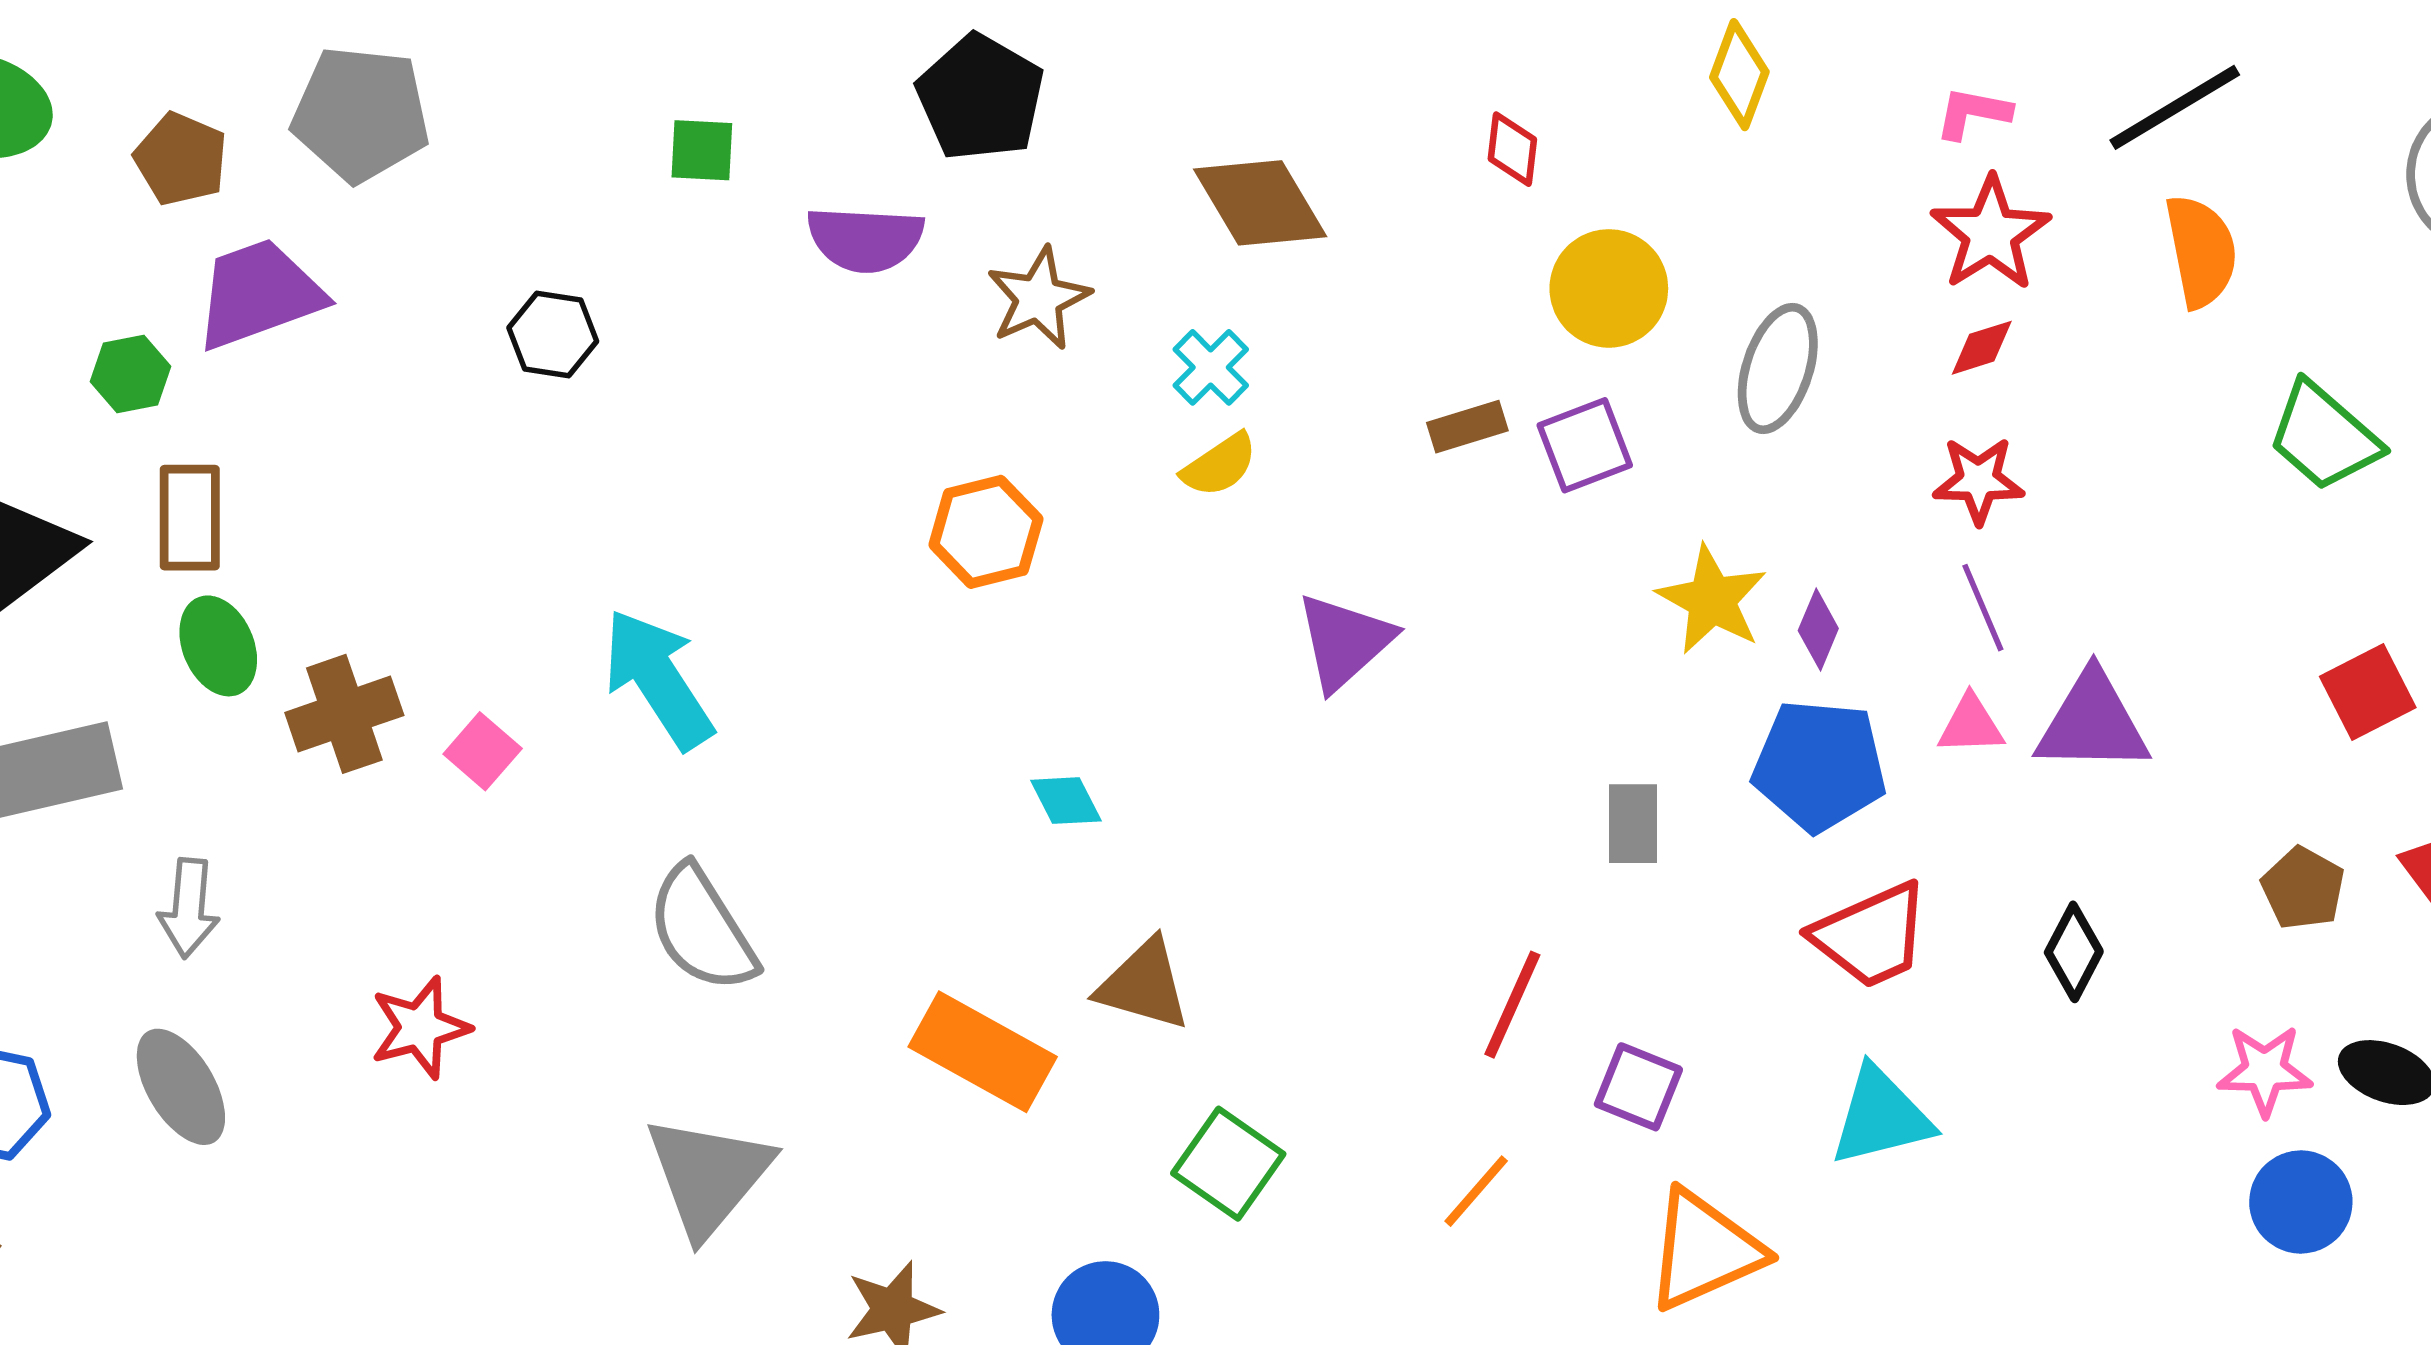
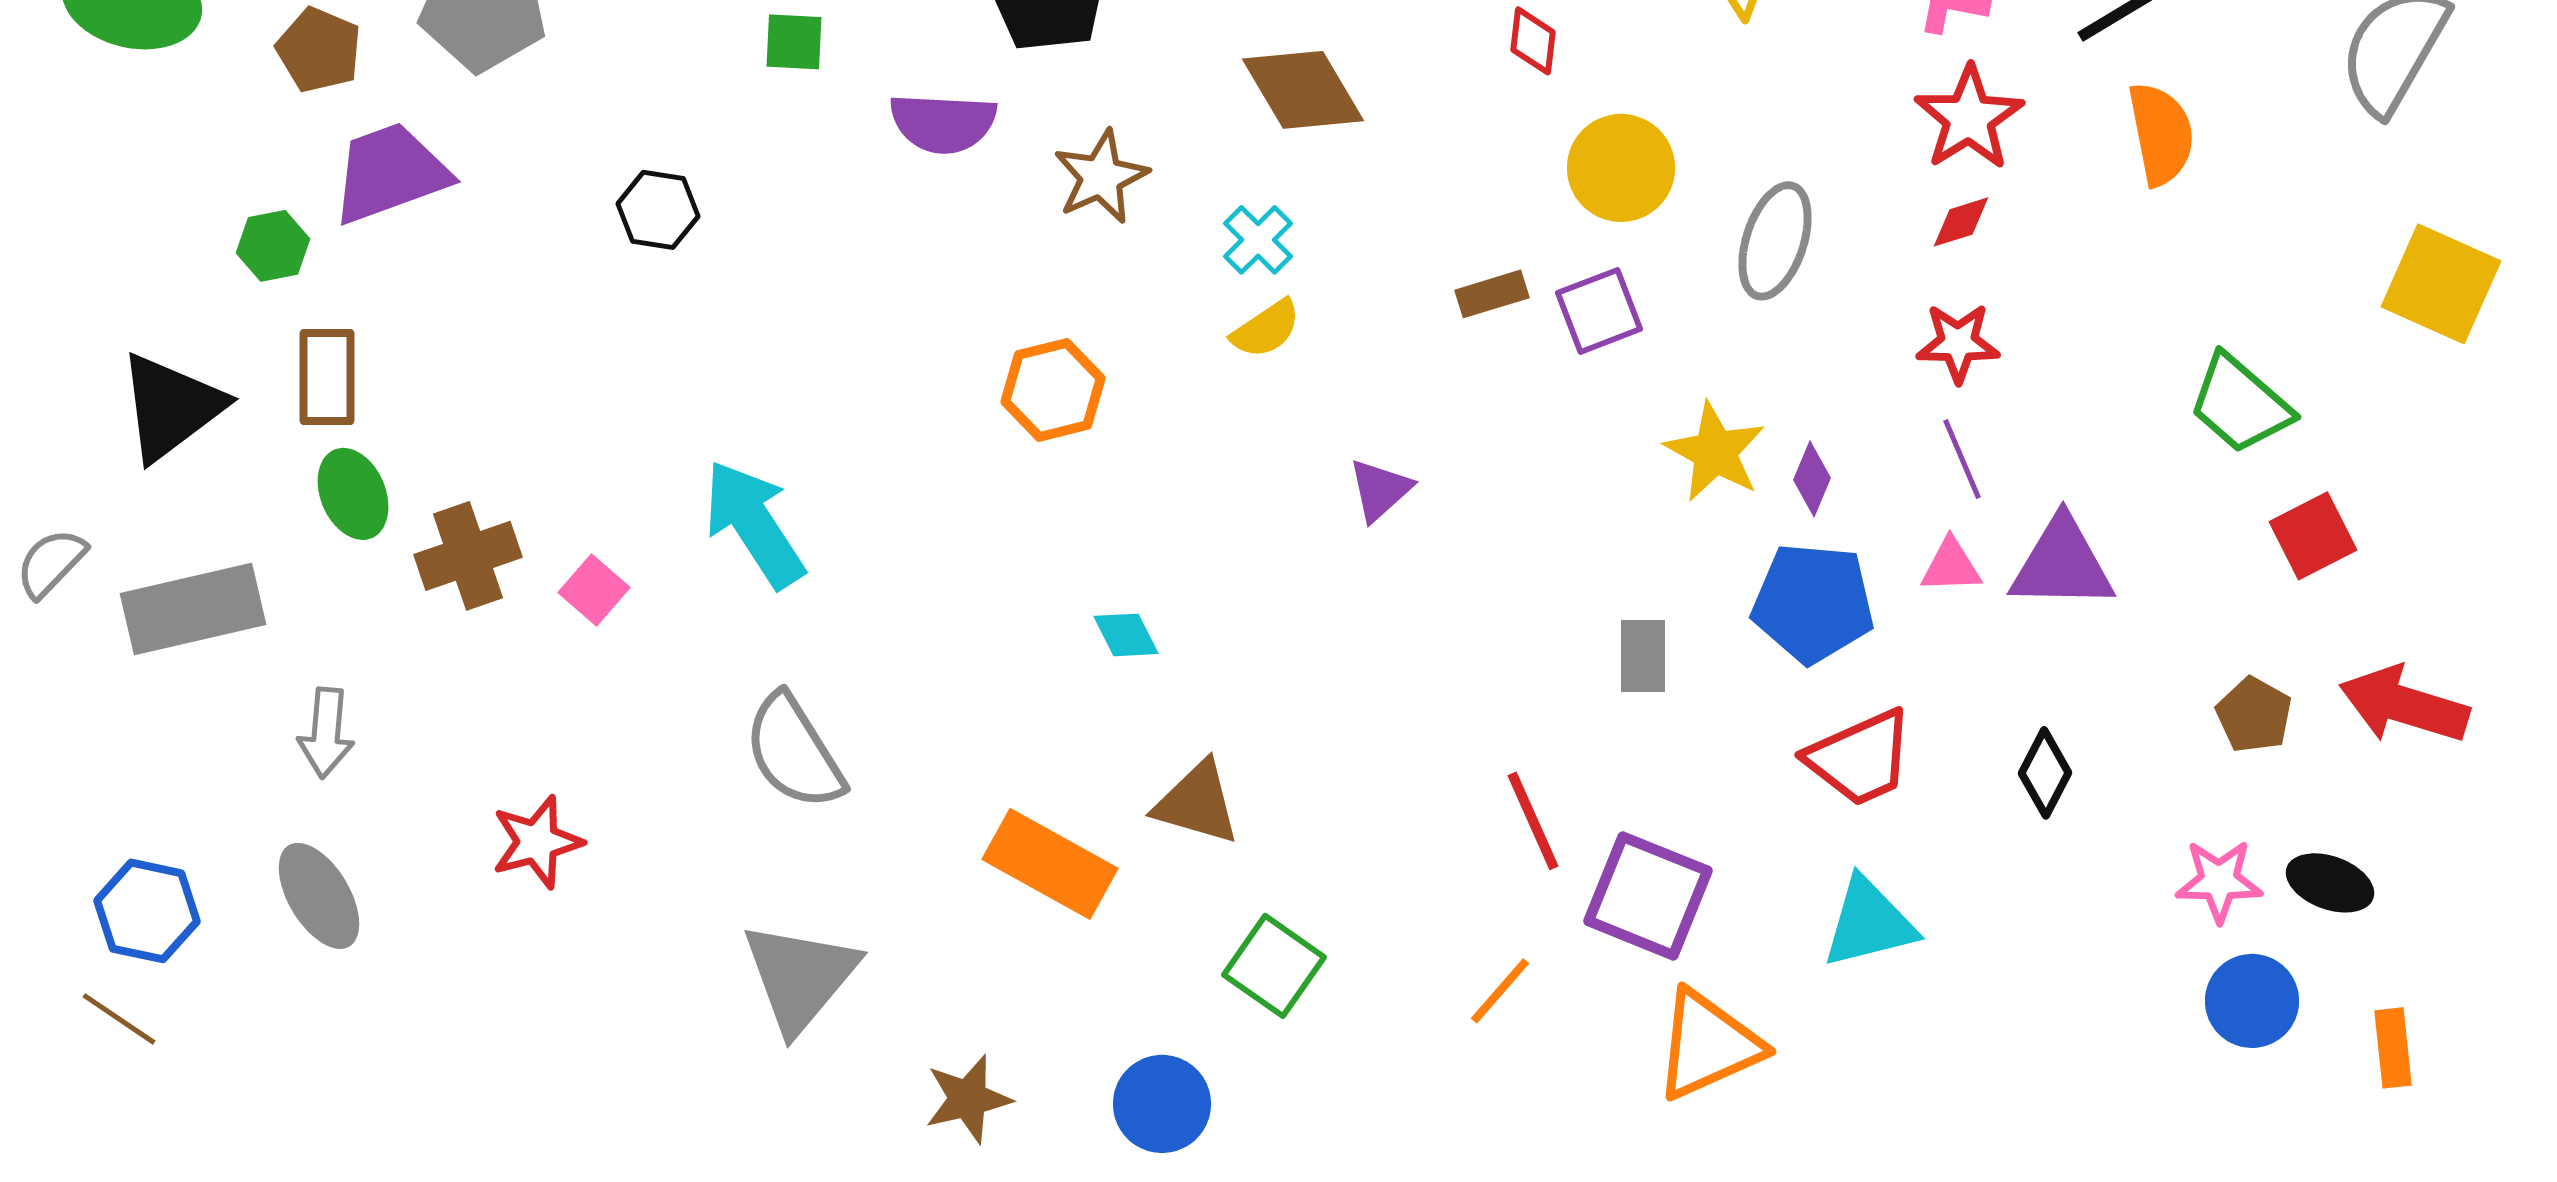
green trapezoid: (2324, 436) -> (2240, 404), moved
purple triangle: (1345, 642) -> (1380, 490), size x0.7
red line: (1512, 1005) -> (1533, 821), turned -48
purple square: (1638, 1087) -> (1648, 896), size x1.6

